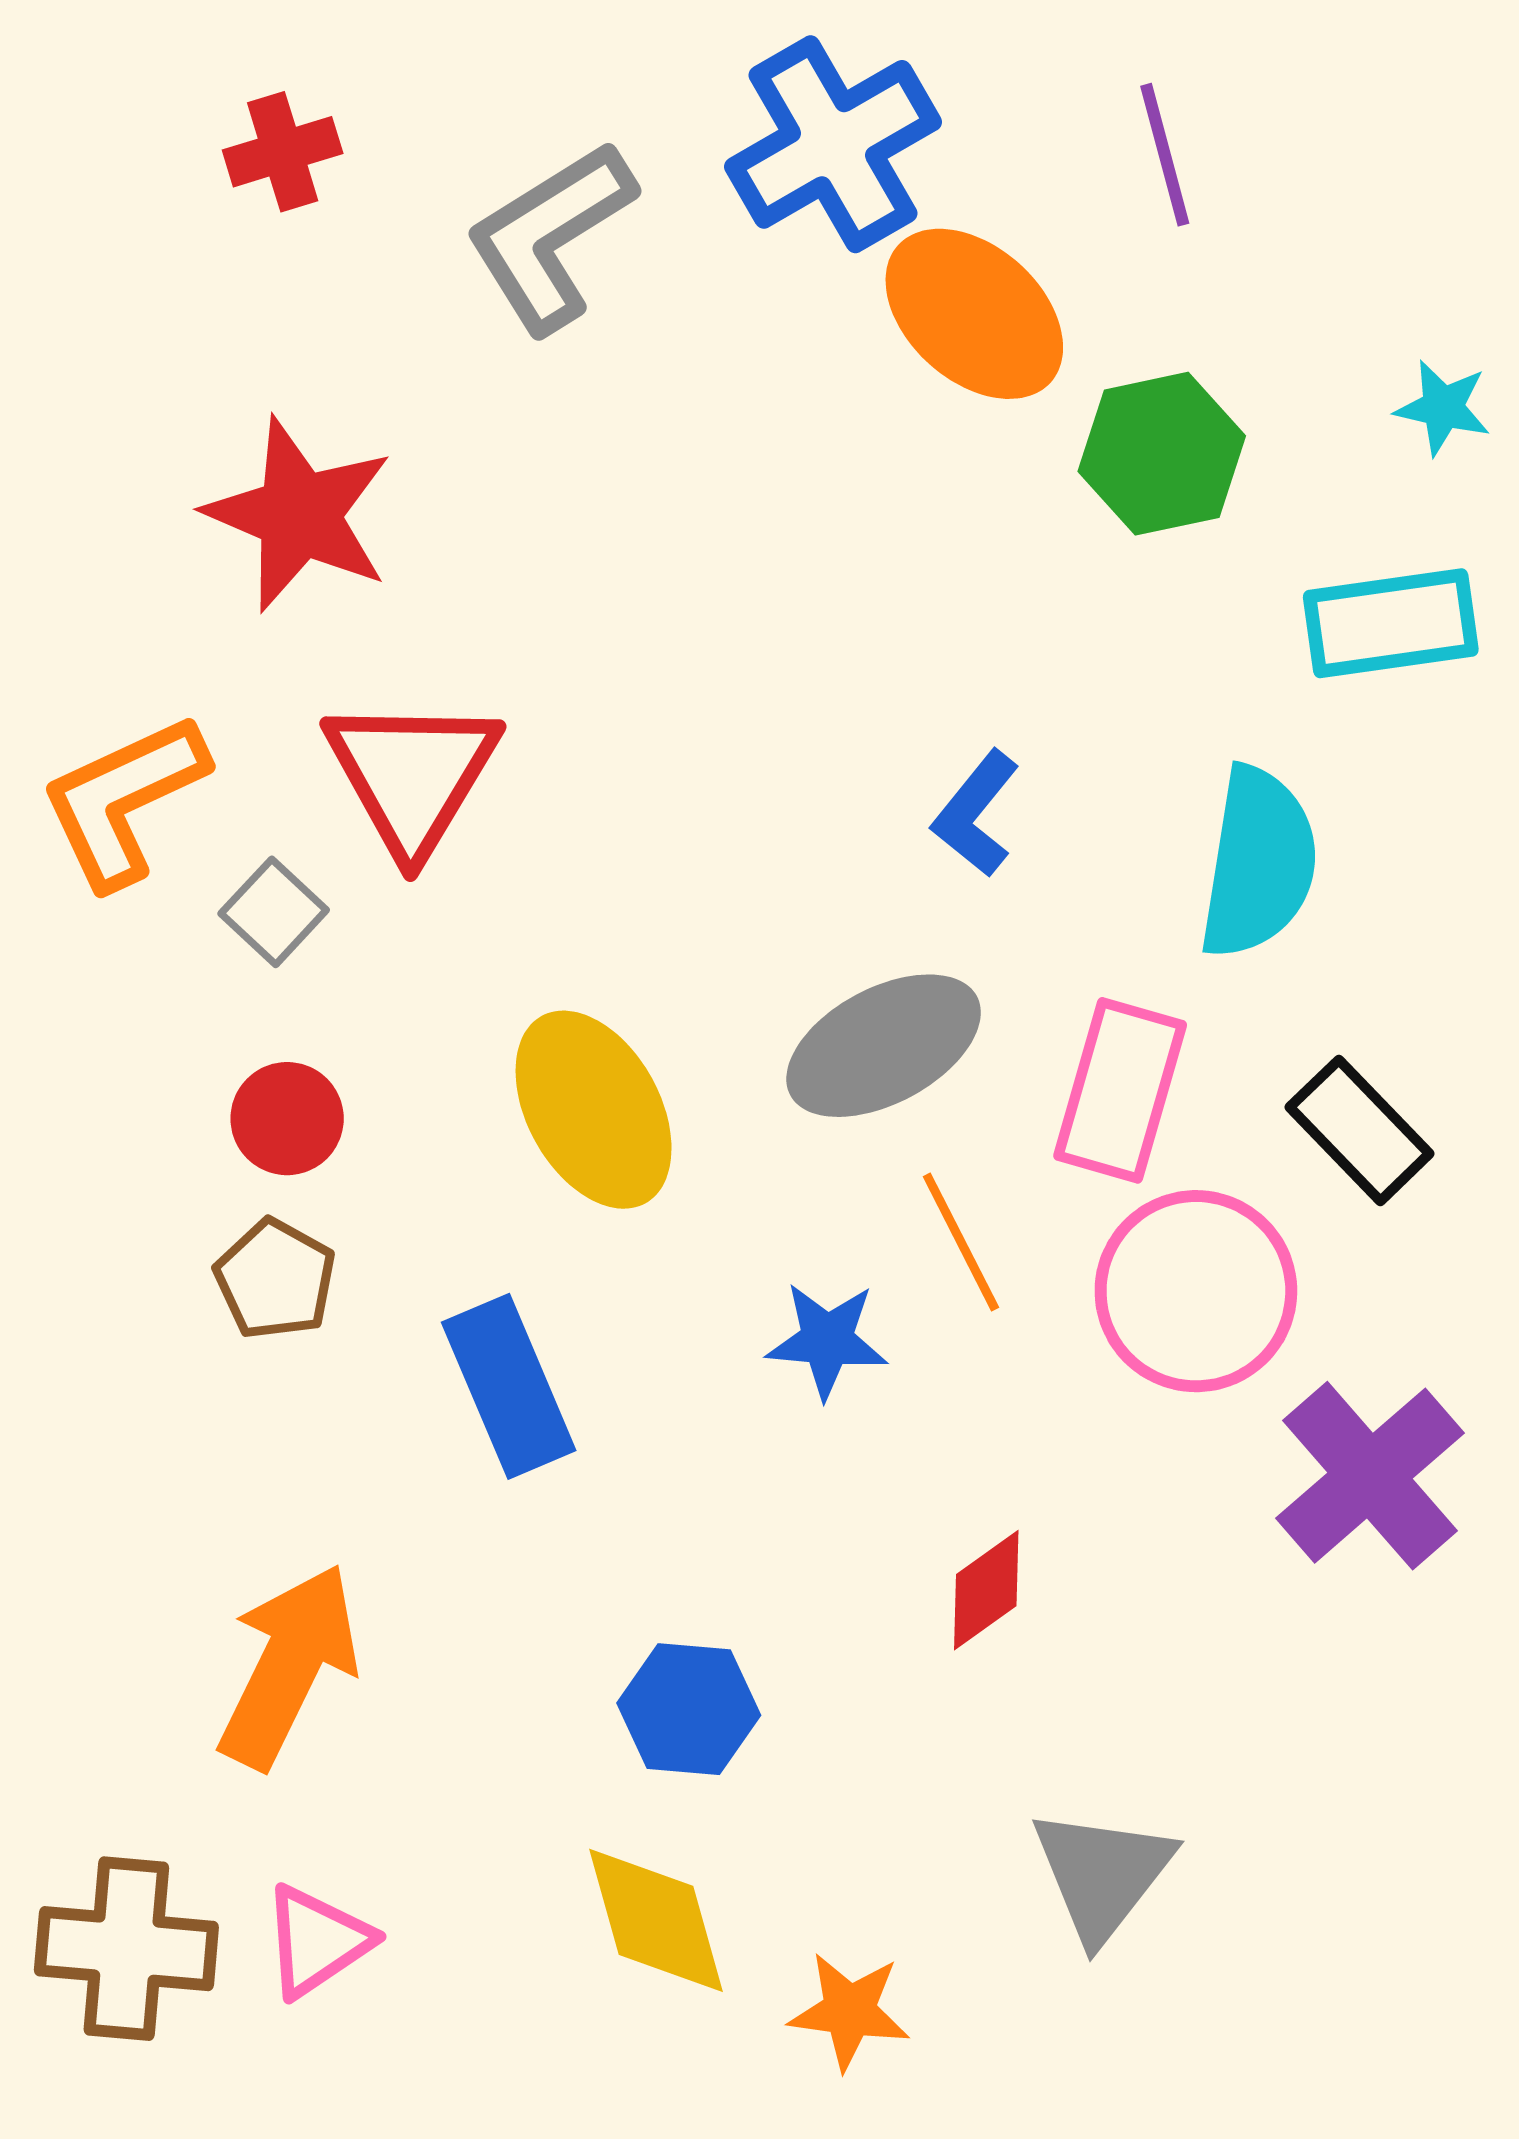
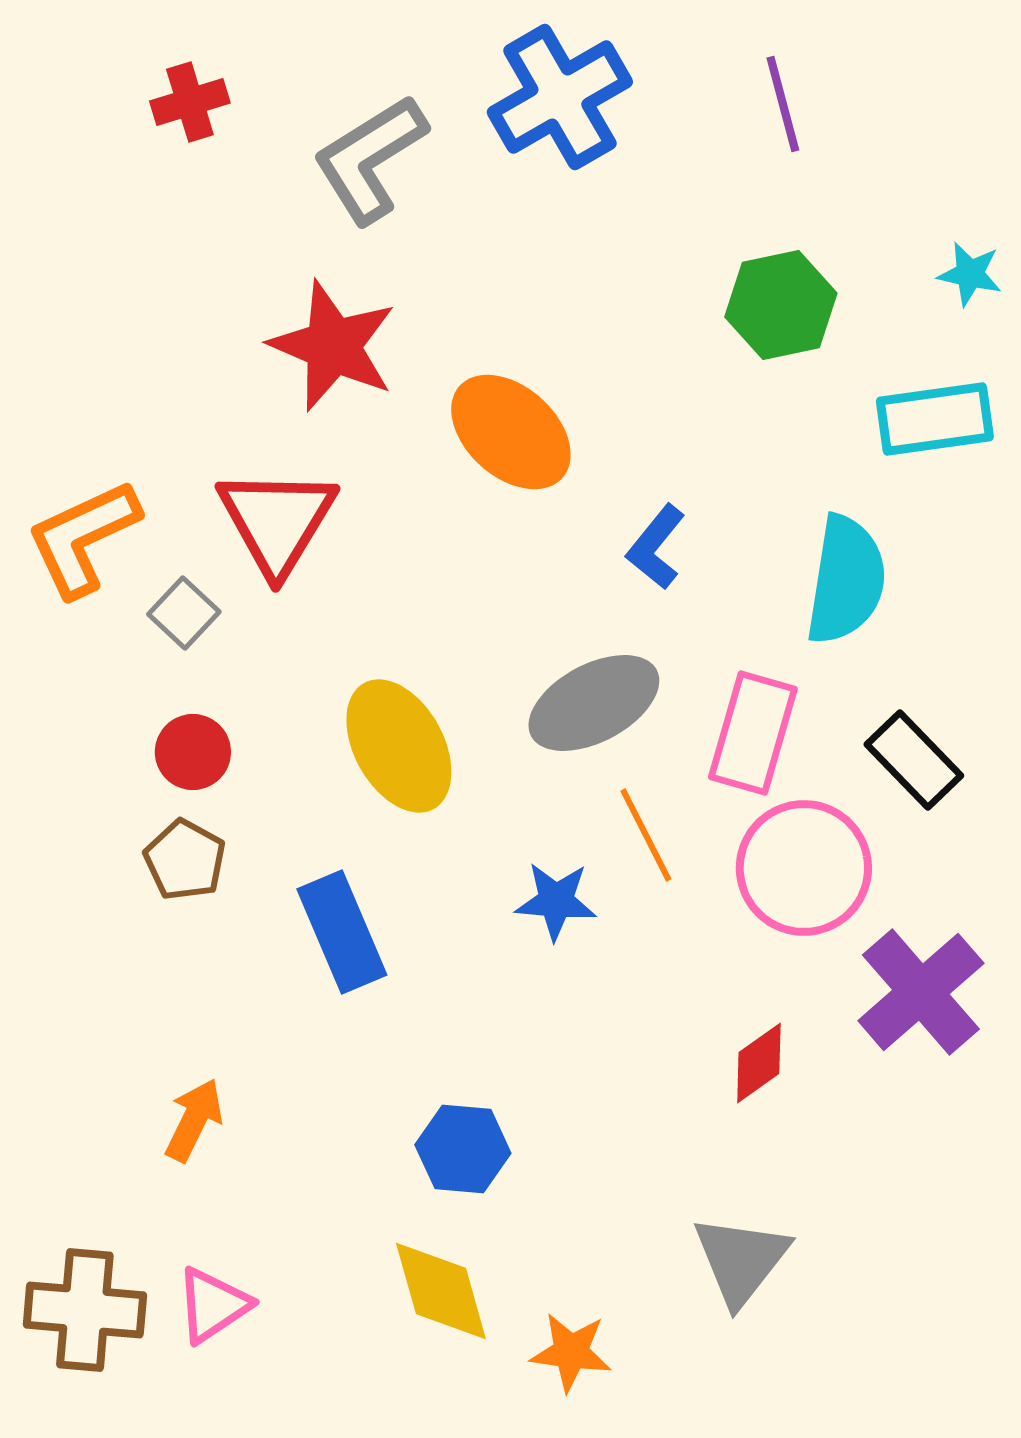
orange ellipse: (974, 314) -> (511, 432), moved
red star: (299, 515) -> (333, 346), moved
red diamond: (986, 1590) -> (759, 1063), moved
orange arrow: (289, 1666) -> (194, 1120), size x0.6

